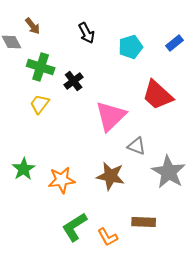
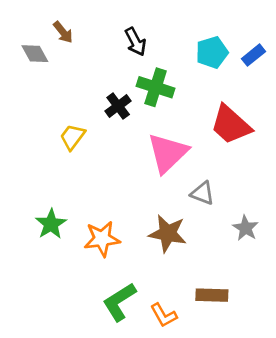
cyan pentagon: (131, 47) -> (212, 52), moved
green cross: (41, 67) -> (156, 87), moved
gray star: (169, 172) -> (245, 228), size x0.6

